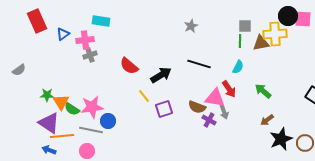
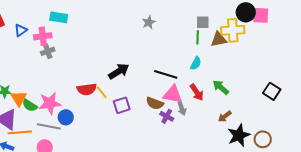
black line: (199, 64) -> (166, 74), moved
red semicircle: (129, 66) -> (87, 89), moved, turned -48
red arrow: (229, 89) -> (197, 92), moved

